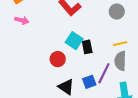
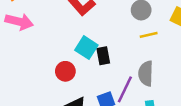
pink arrow: (22, 20) -> (19, 22), size x1.5
yellow line: (120, 44) -> (149, 35), moved

